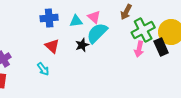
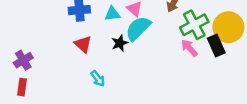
pink arrow: (139, 49) -> (189, 48), turned 126
cyan arrow: (43, 69) -> (98, 78), moved

